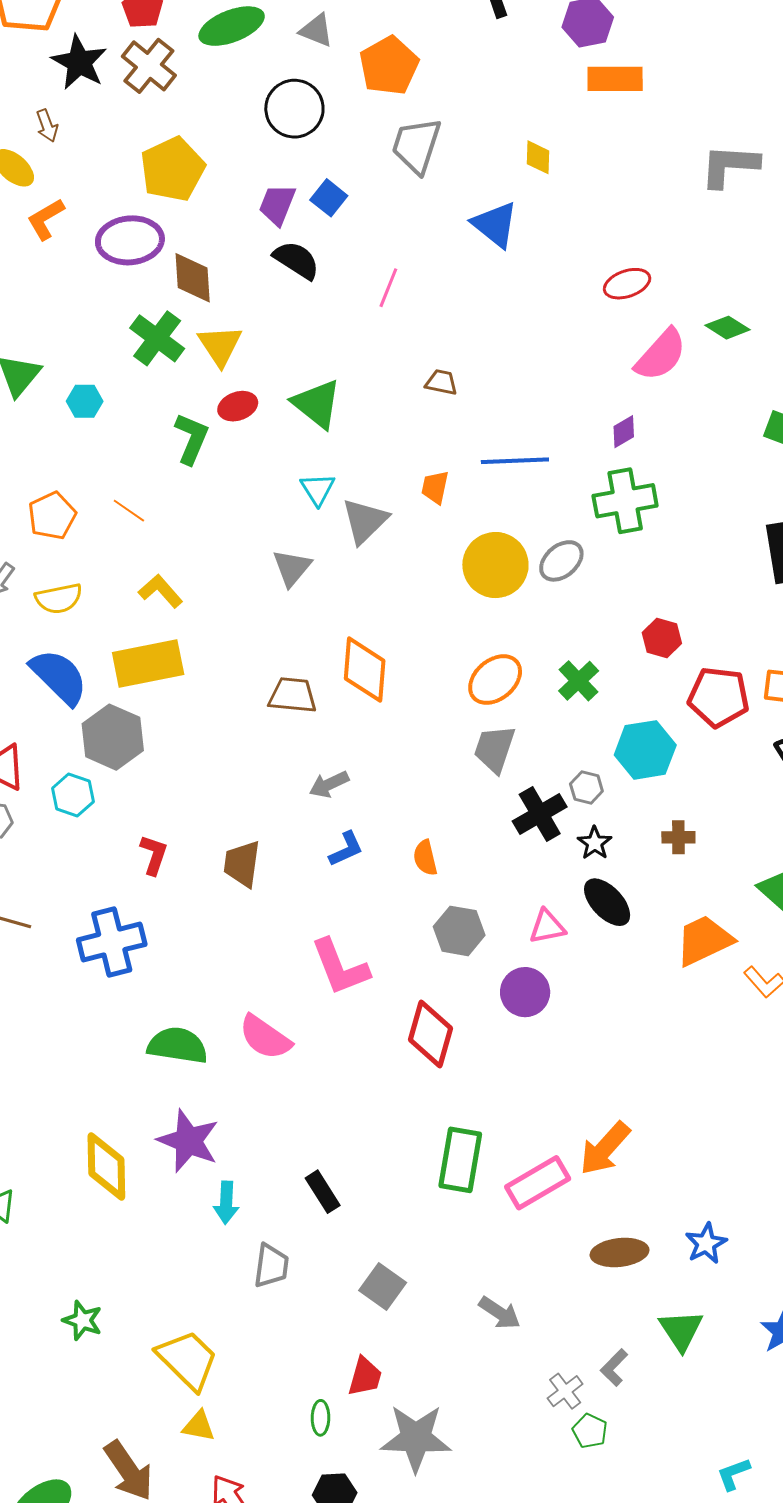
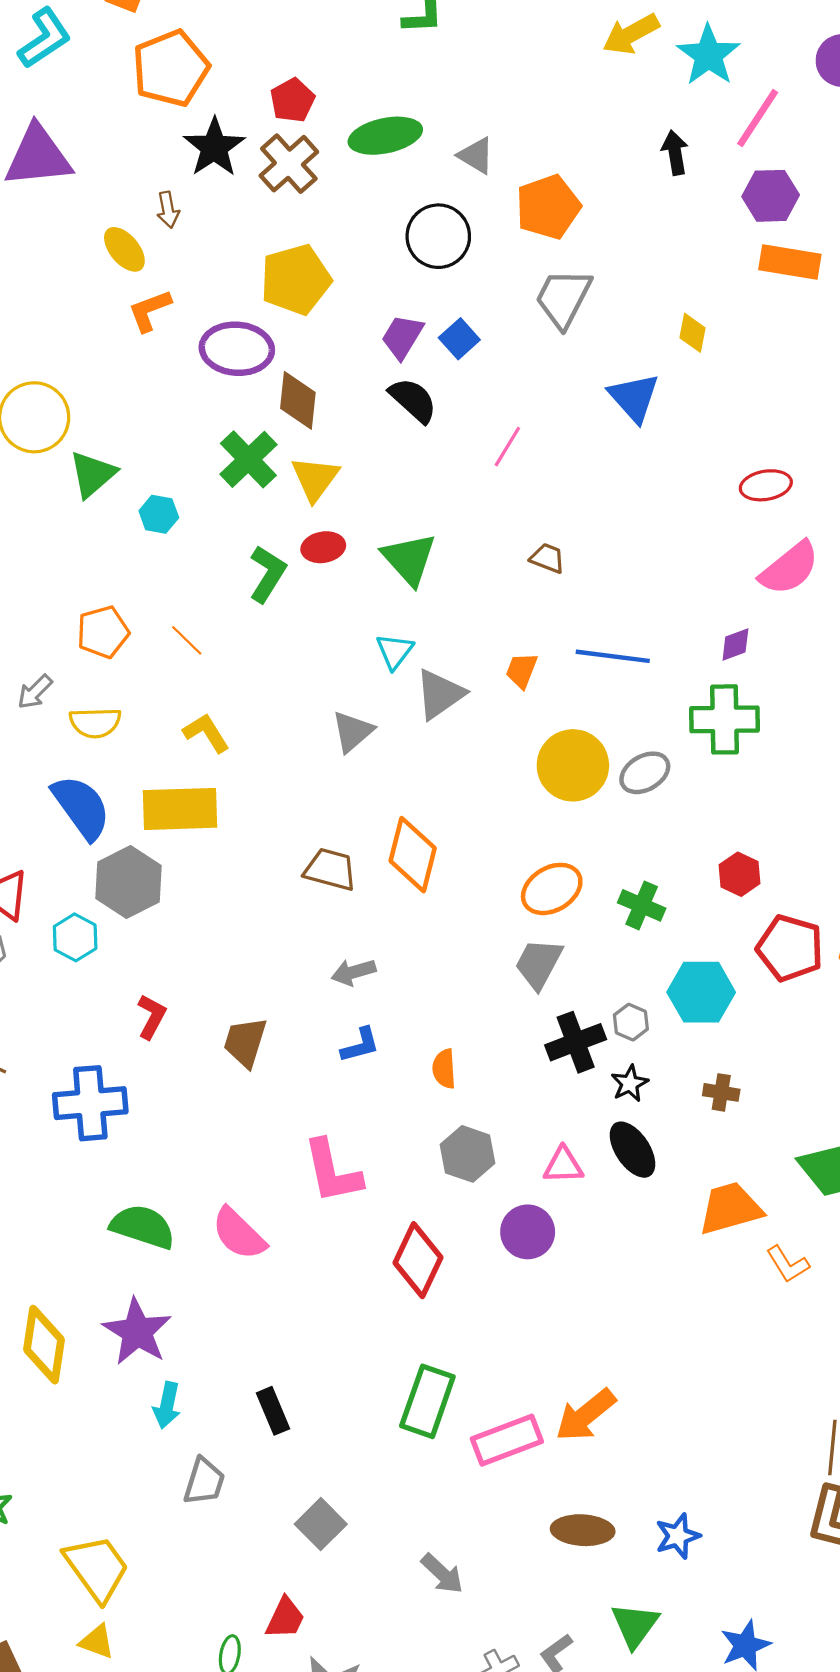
green cross: (579, 681) -> (642, 905), turned -33

